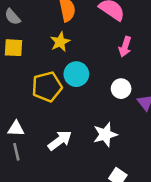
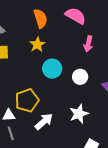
yellow pentagon: (47, 87) -> (27, 100), moved
white circle: (121, 89) -> (80, 77), moved

